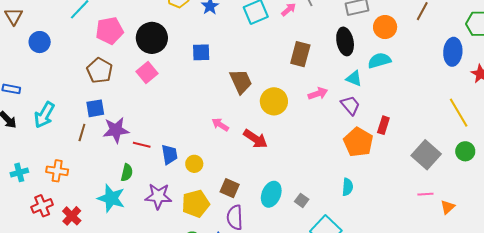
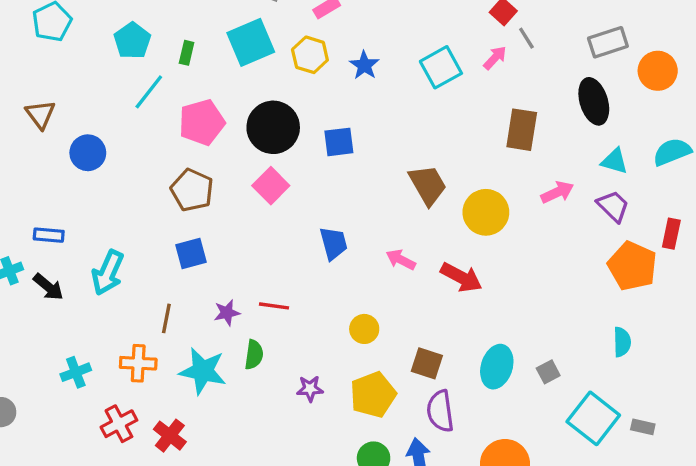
blue square: (201, 52) -> (339, 142), moved
cyan semicircle: (379, 61) -> (672, 152), moved
purple star: (116, 130) -> (227, 313), moved, size x0.6
brown line: (82, 132) -> (166, 318), moved
blue trapezoid: (169, 155) -> (333, 243), moved
purple star: (158, 196) -> (310, 389), size x0.6
cyan star: (111, 198) -> (203, 371), moved
gray square: (302, 200) -> (548, 372), turned 32

